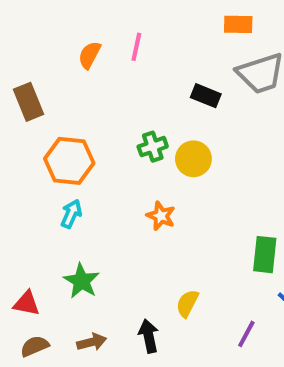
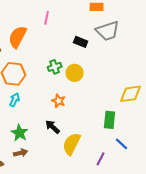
orange semicircle: (90, 55) -> (18, 37), moved, size x1.6
yellow semicircle: (187, 303) -> (72, 144), size x1.6
black arrow: (149, 336) -> (53, 127), moved, turned -35
brown arrow: (92, 342) -> (21, 153), moved

